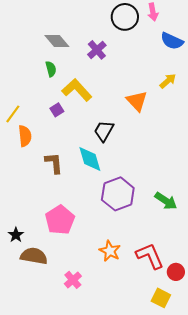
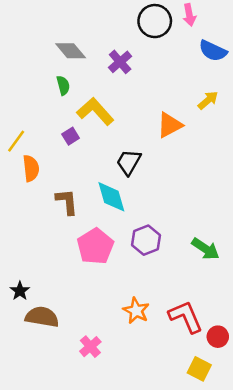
orange triangle: (137, 101) -> (170, 125), turned 45
purple hexagon: (118, 194) -> (146, 240), size x0.7
pink pentagon: (60, 220) -> (95, 246), moved

